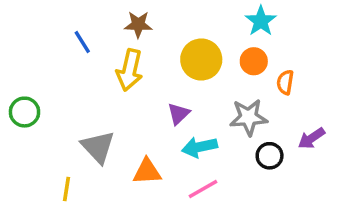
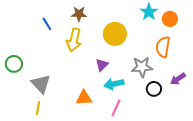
orange circle: (254, 61) -> (170, 19), moved
orange semicircle: (285, 82) -> (163, 47), size x1.5
gray triangle: (98, 147) -> (41, 84), moved
pink line: (203, 189) -> (116, 108), turned -36

